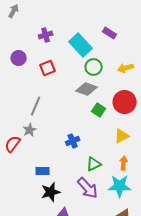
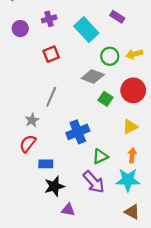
purple circle: (19, 58) -> (20, 29), moved
green circle: (94, 67) -> (110, 56), moved
gray line: (36, 106) -> (51, 97), moved
blue cross: (73, 141) -> (78, 132), size x1.5
red semicircle: (13, 144) -> (28, 144), moved

